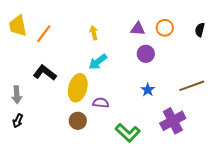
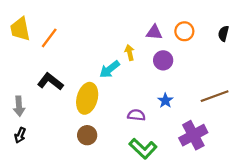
yellow arrow: (94, 33) -> (130, 53), moved
purple semicircle: (101, 103) -> (136, 115), moved

